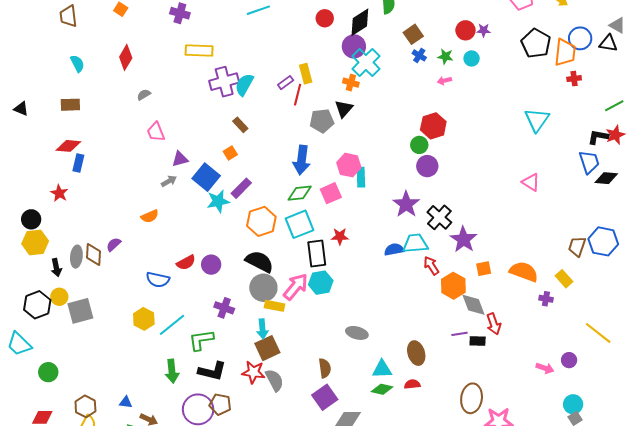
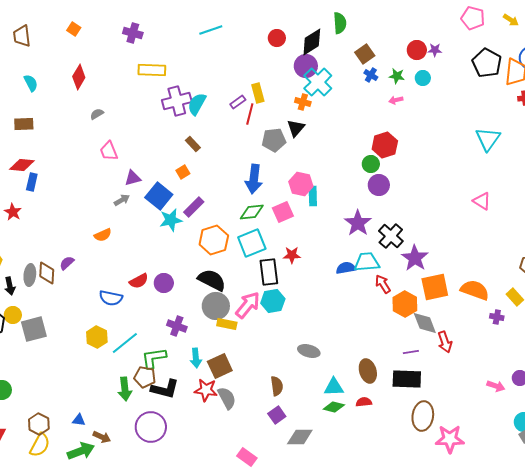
orange square: (484, 269) -> (435, 287), size x1.8
cyan arrow: (262, 329) -> (196, 358), moved
black rectangle: (478, 341) -> (407, 379), moved, size x1.8
purple square: (325, 397) -> (277, 415), size x0.7
brown pentagon: (220, 404) -> (145, 377), moved

